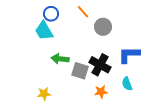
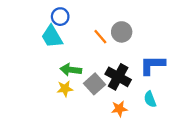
orange line: (83, 12) -> (100, 37), moved
gray square: (80, 71) -> (94, 84), turned 30
yellow star: (44, 94) -> (65, 89), moved

